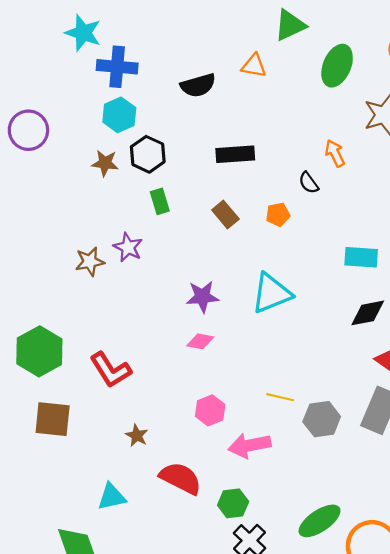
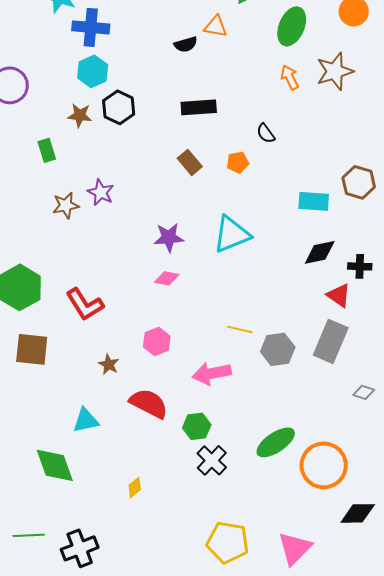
black semicircle: (198, 85) -> (186, 44), moved, size x0.7
orange arrow: (335, 153) -> (290, 77), moved
green rectangle: (160, 201) -> (47, 150), moved
pink hexagon: (210, 410) -> (157, 341), moved

